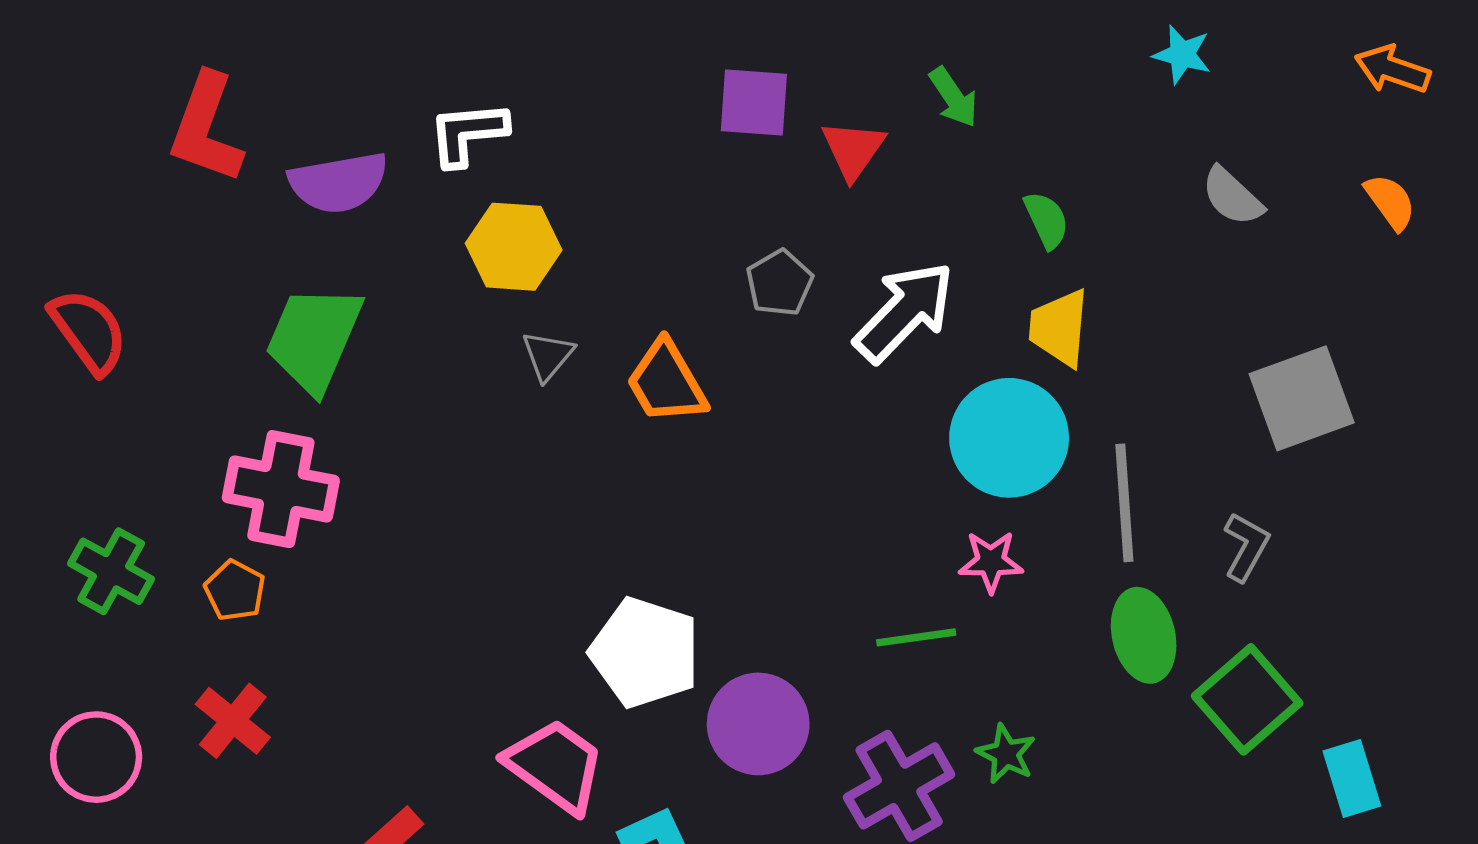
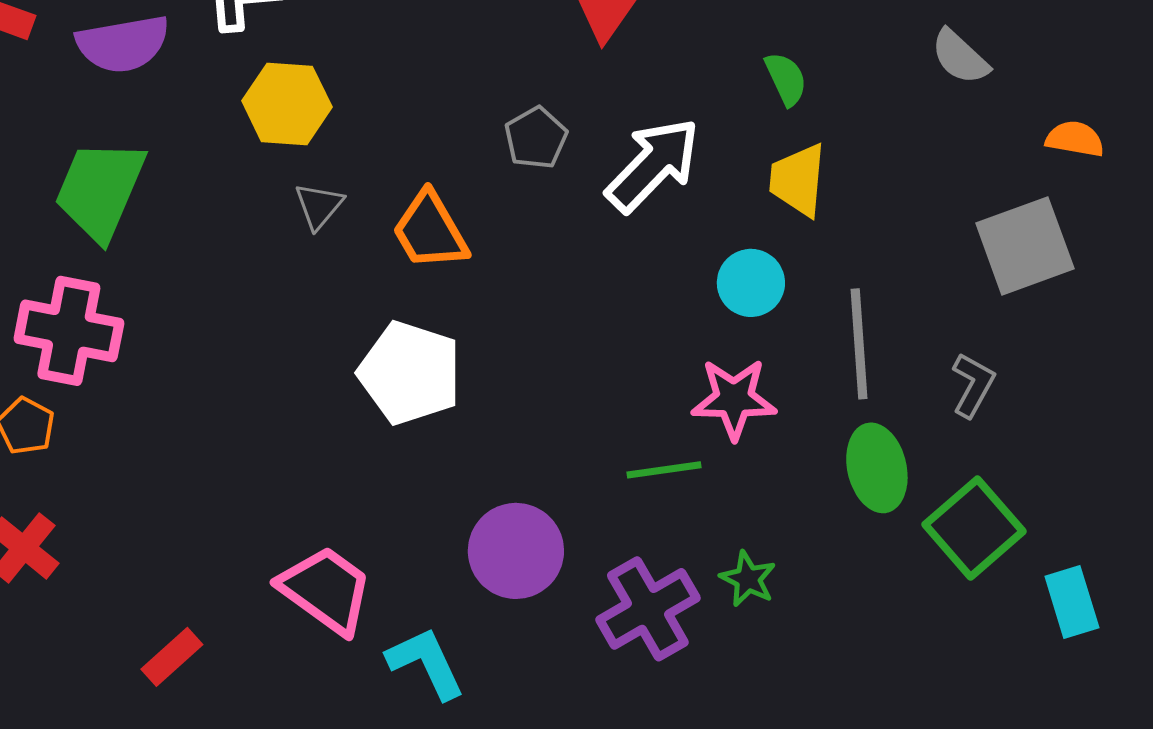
orange semicircle: (1390, 202) -> (1075, 139), moved, turned -44
cyan circle: (1009, 438) -> (751, 283), size x0.6
pink star: (991, 562) -> (734, 399), size x1.4
white pentagon: (645, 652) -> (410, 373), moved

